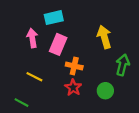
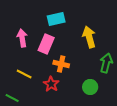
cyan rectangle: (54, 18) -> (56, 19), moved
red star: (73, 87) -> (51, 84), moved

